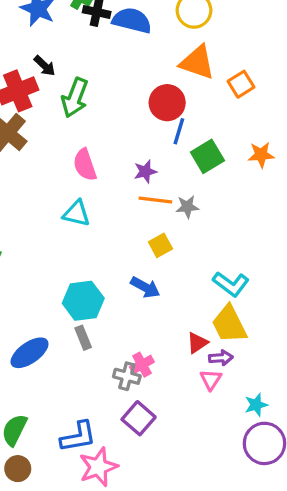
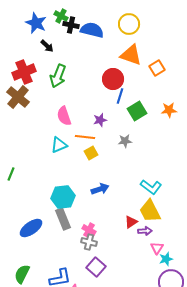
black arrow: (45, 66) -> (47, 46), moved
orange line: (155, 200) -> (85, 137), moved
cyan triangle: (76, 213) -> (59, 145), turned -36
yellow square: (160, 245) -> (91, 153), moved
blue arrow: (145, 287) -> (100, 189), turned -48
gray rectangle: (83, 338) -> (63, 219), size x1.5
pink cross: (142, 365) -> (89, 230), moved, turned -32
pink triangle: (211, 380) -> (157, 248), moved

